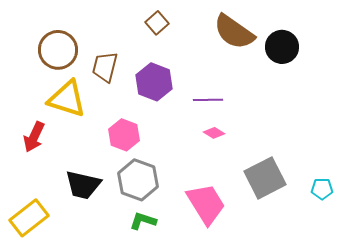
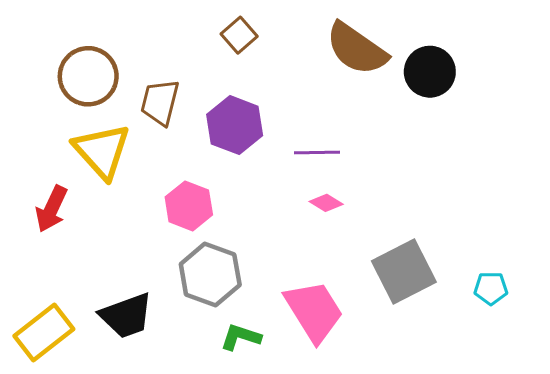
yellow triangle: (67, 99) -> (102, 151), turned 30
black trapezoid: (83, 185) -> (126, 316), moved, turned -33
green L-shape: (143, 221) -> (241, 337), moved

